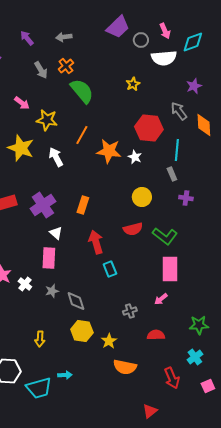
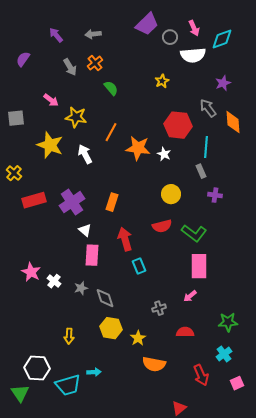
green semicircle: (82, 91) -> (111, 88), size x0.6
pink rectangle: (49, 258) -> (92, 255), moved

